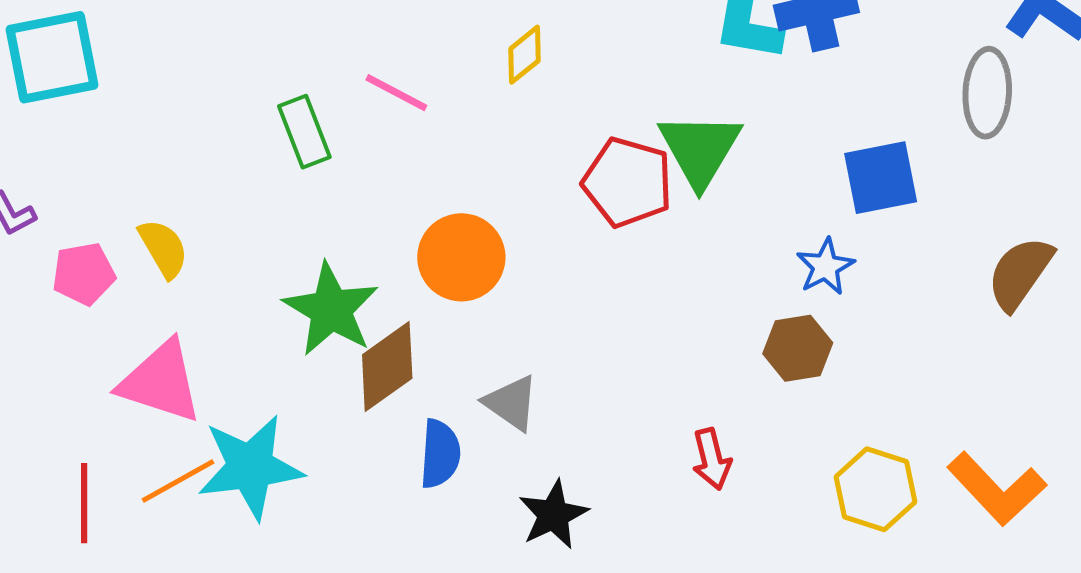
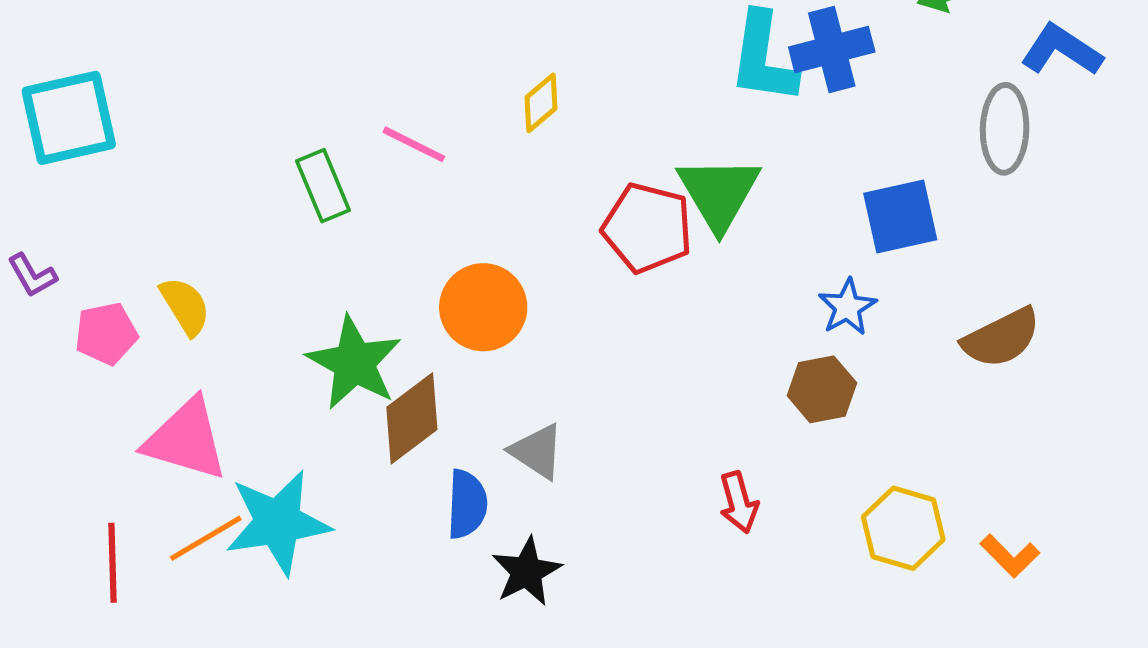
brown semicircle: (1020, 273) -> (1001, 338), moved, turned -150
orange L-shape: (997, 489) -> (1010, 556), moved, size x0.6
black star: (553, 515) -> (527, 572), moved

